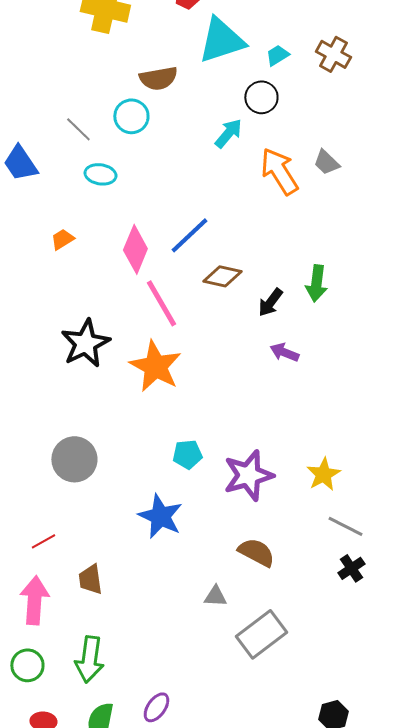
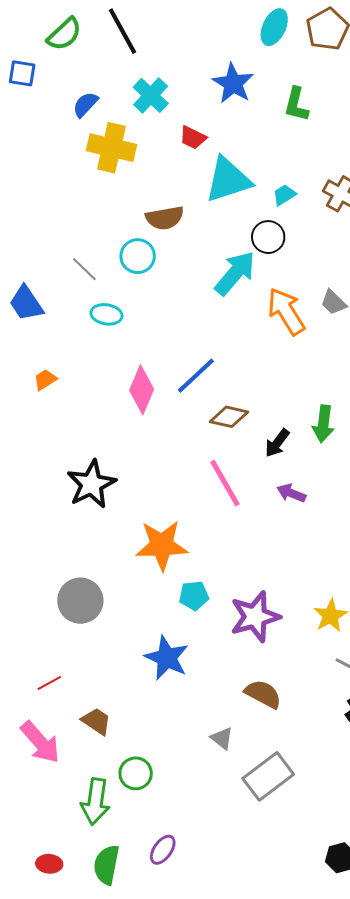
cyan arrow: (228, 133) -> (235, 273), size x1.5
orange trapezoid: (62, 239) -> (45, 380), moved
pink line: (161, 303) -> (225, 483), moved
orange star: (155, 366) -> (162, 545), moved, turned -30
brown trapezoid: (90, 579) -> (96, 721), turned 132
gray triangle: (215, 596) -> (222, 738), turned 35
pink arrow: (34, 600) -> (40, 742), turned 135
green circle: (27, 665) -> (136, 773), moved

